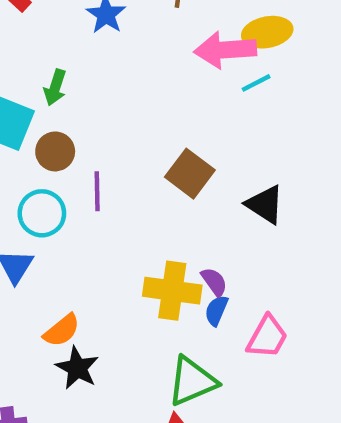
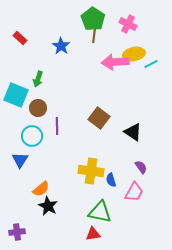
cyan line: (256, 83) -> (151, 64), moved
purple semicircle: (214, 282) -> (141, 167), moved
blue semicircle: (216, 311) -> (111, 180), turned -40
green triangle: (192, 381) -> (100, 212), turned 35

